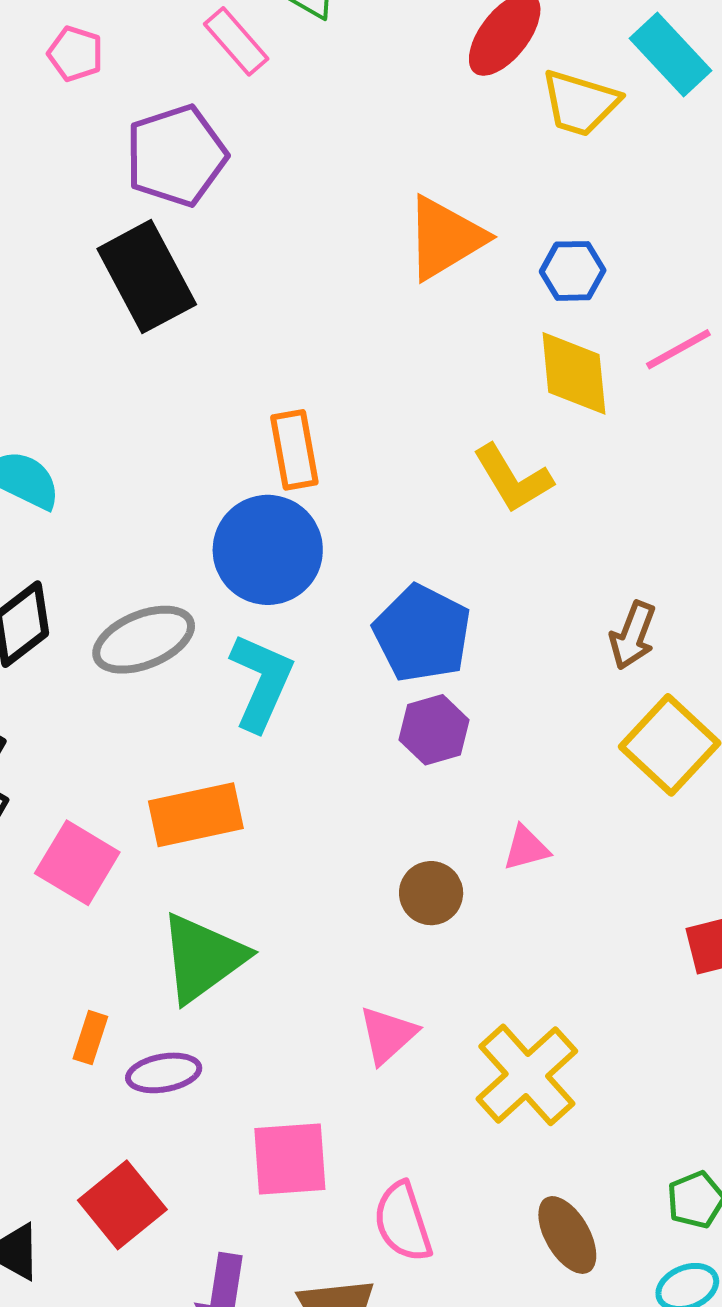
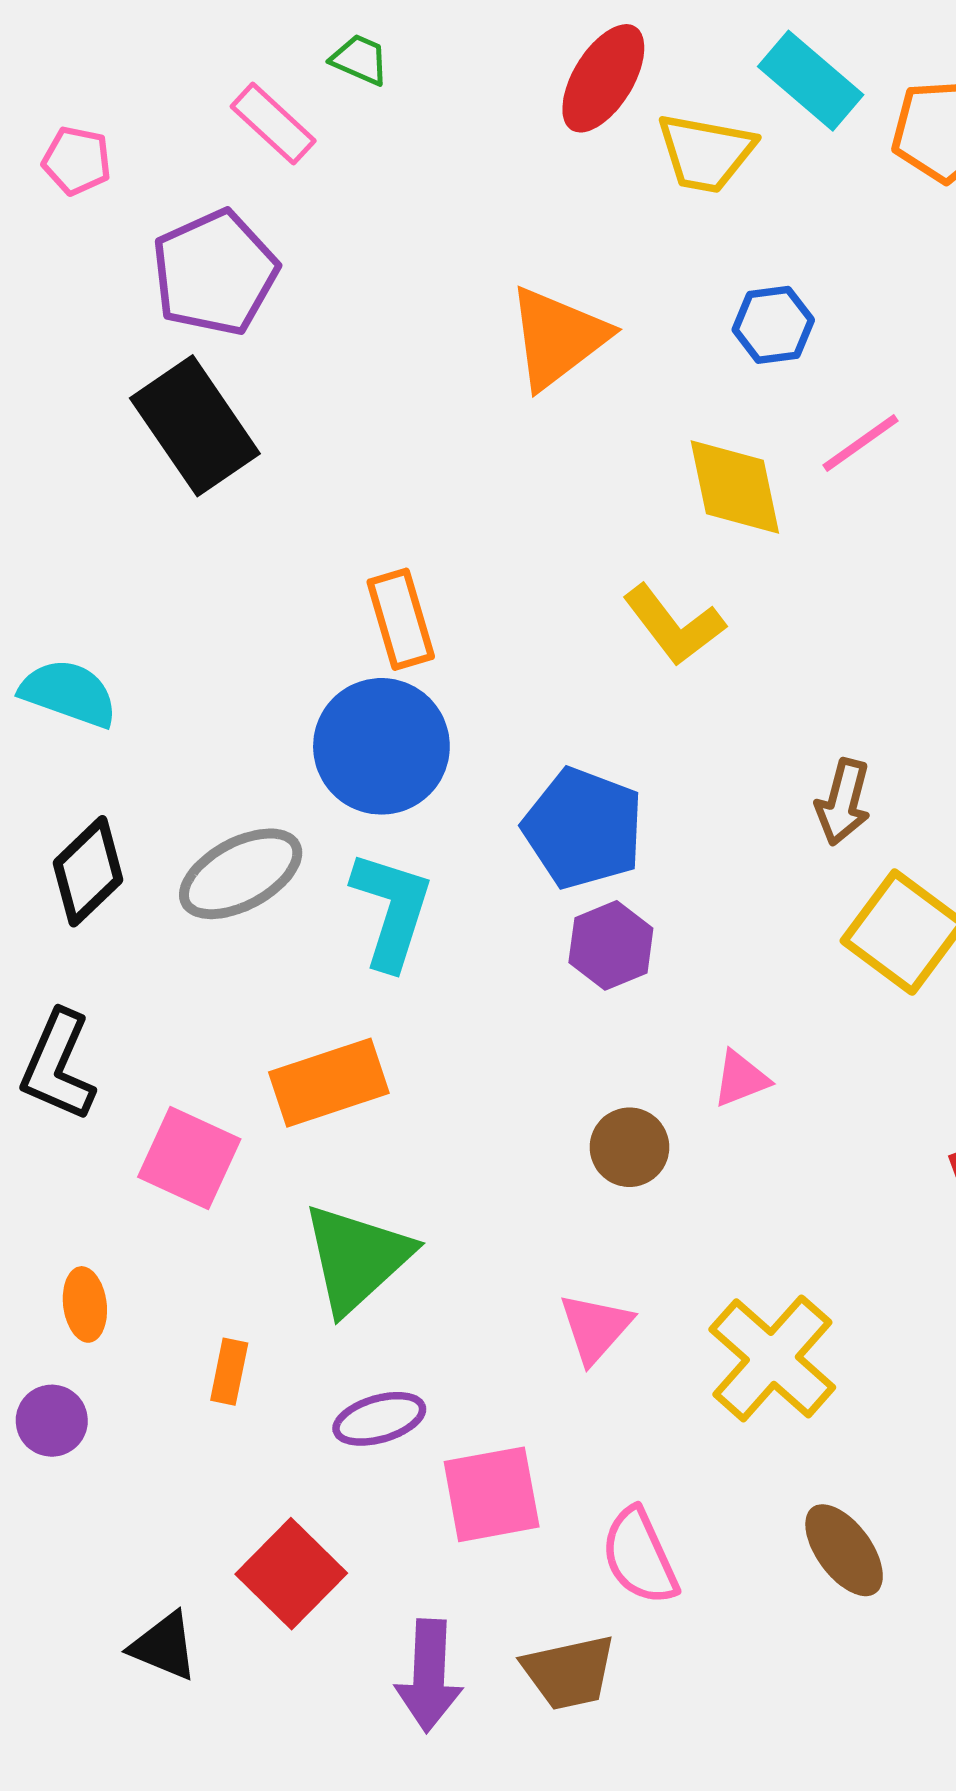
blue hexagon: (573, 271) -> (773, 325), moved
purple ellipse: (164, 1073) -> (379, 1419), moved

